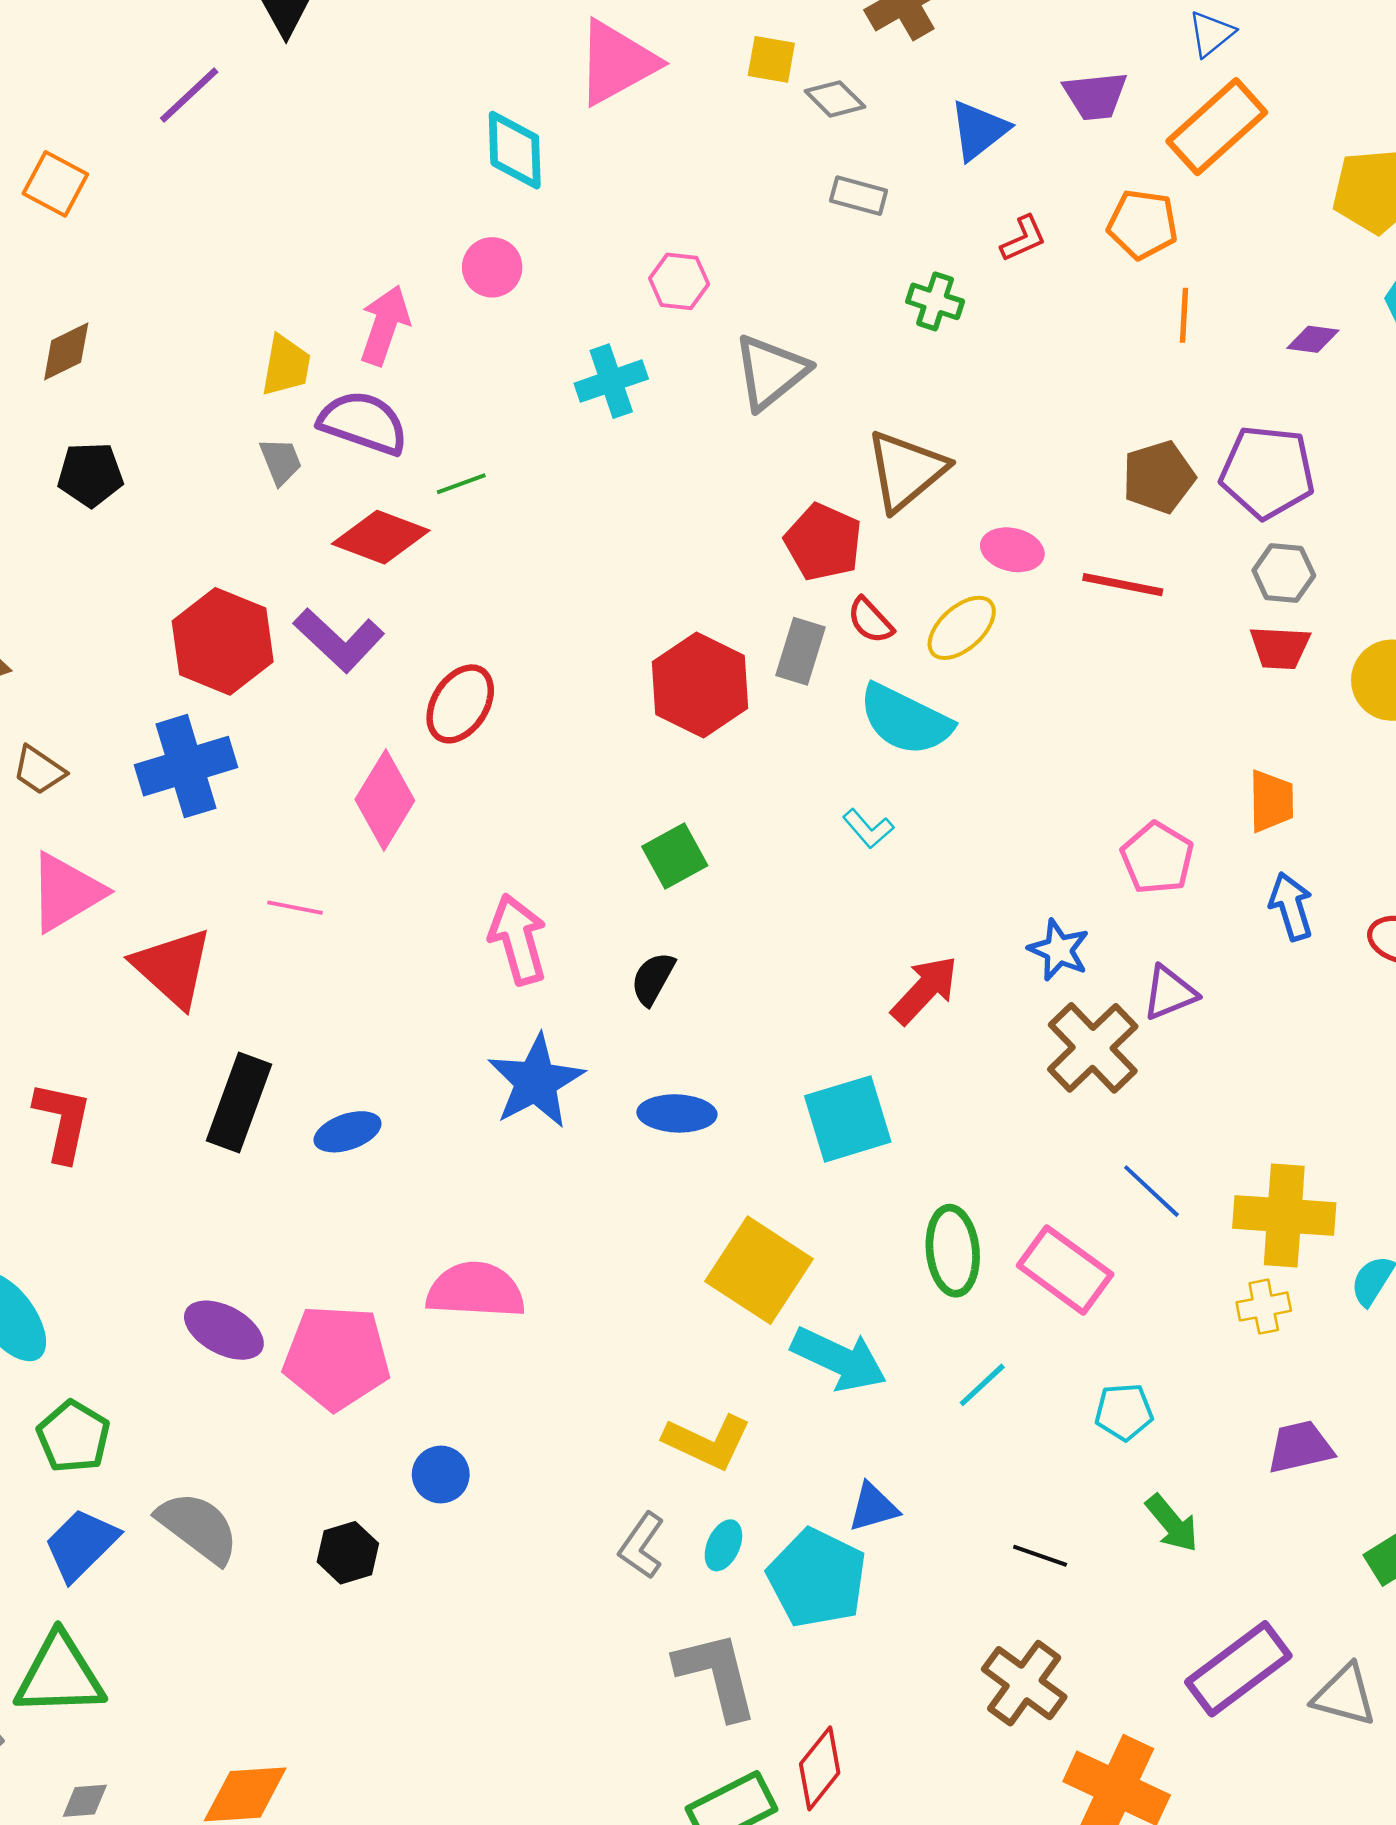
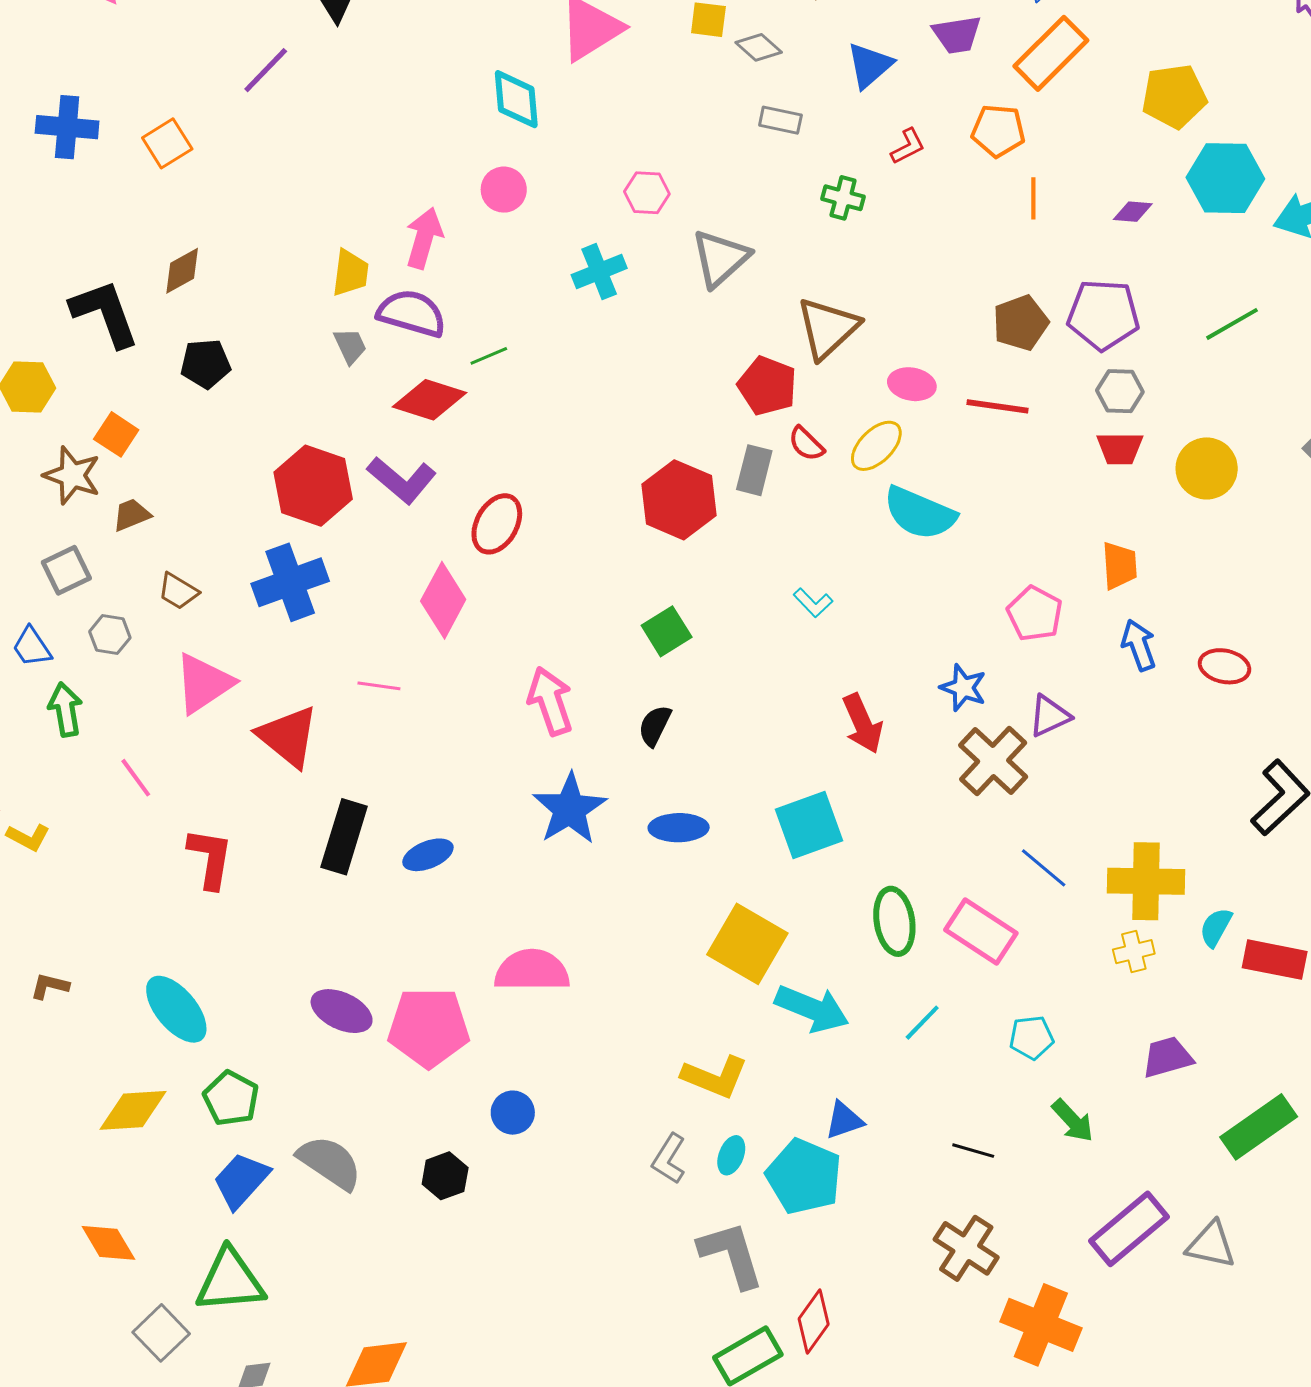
orange square: (55, 184) -> (167, 143), turned 33
cyan semicircle: (905, 720) -> (920, 513), moved
red arrow: (925, 990) -> (862, 724), turned 116

